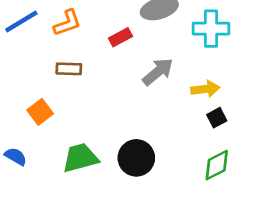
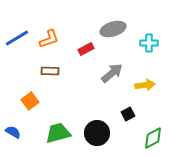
cyan cross: (211, 29) -> (149, 43), size x0.7
black square: (217, 118) -> (128, 114), moved

